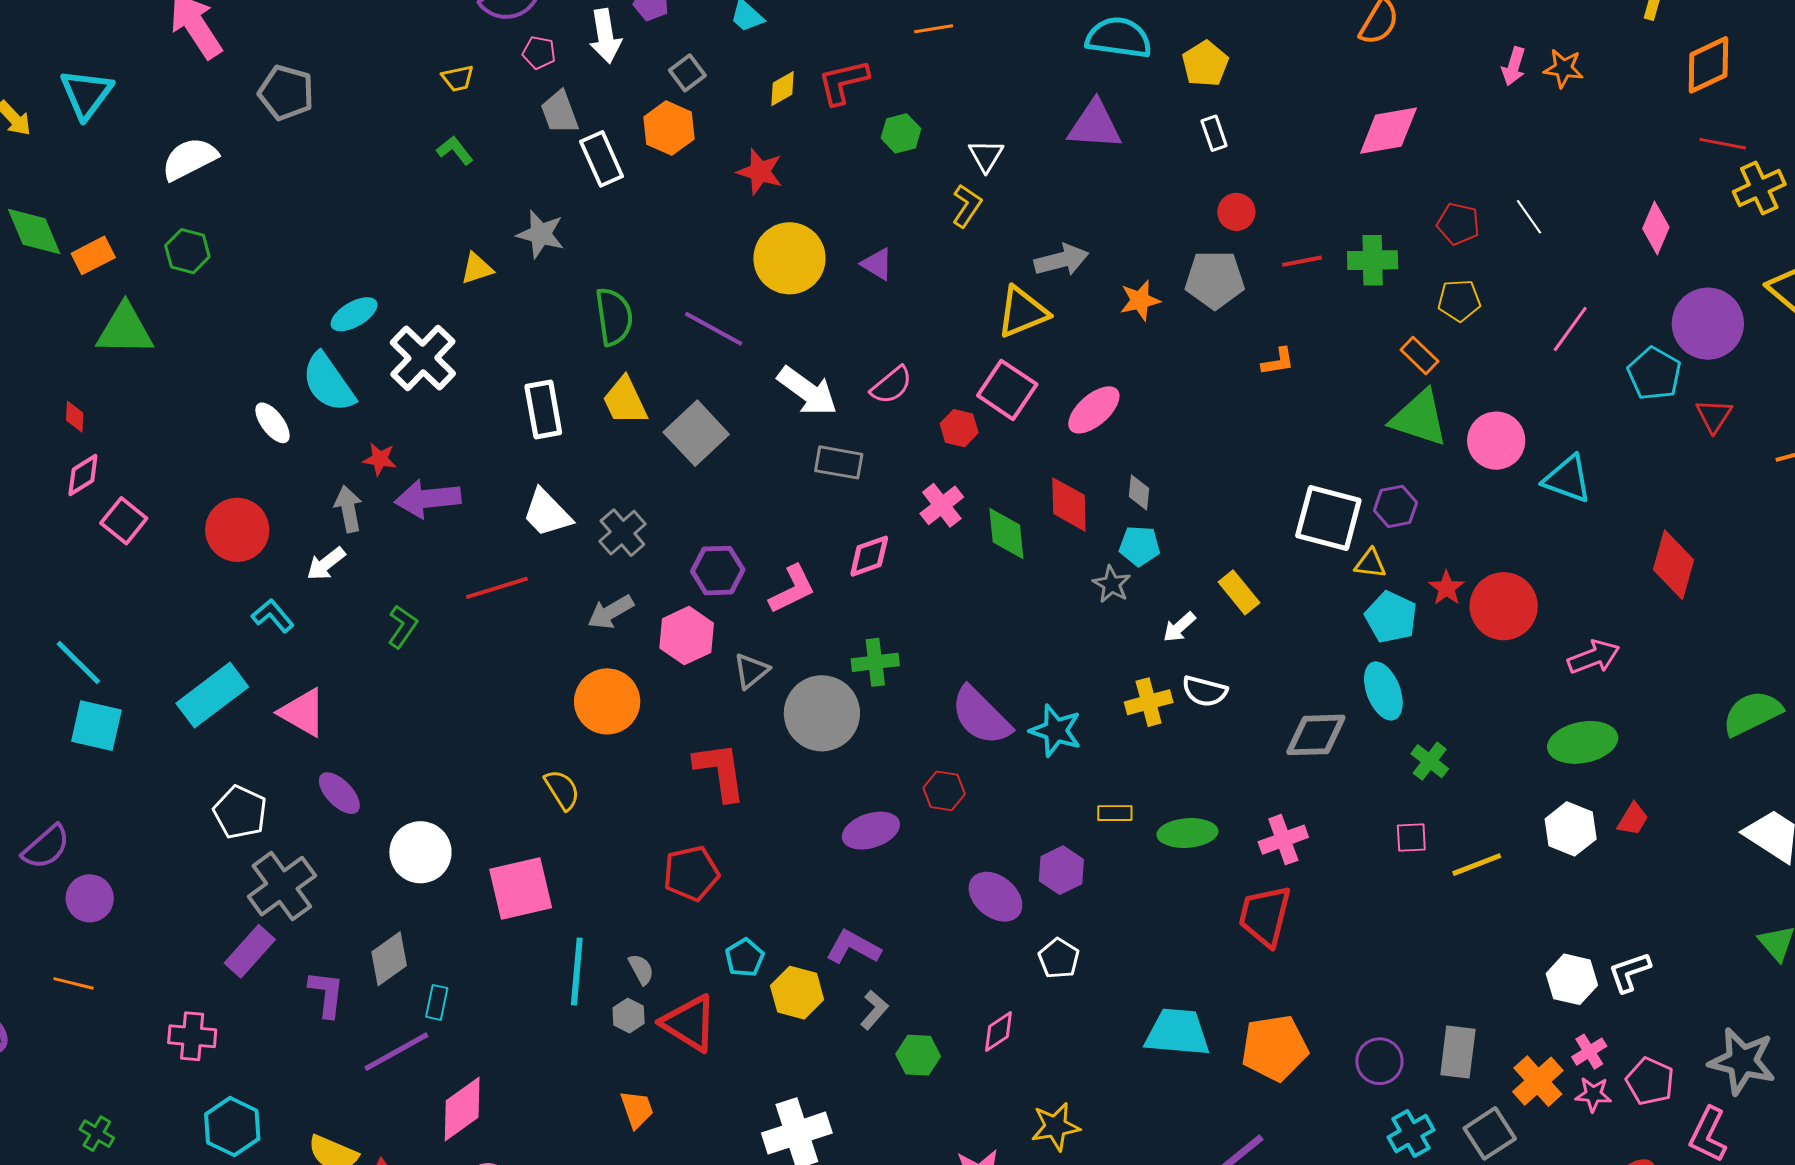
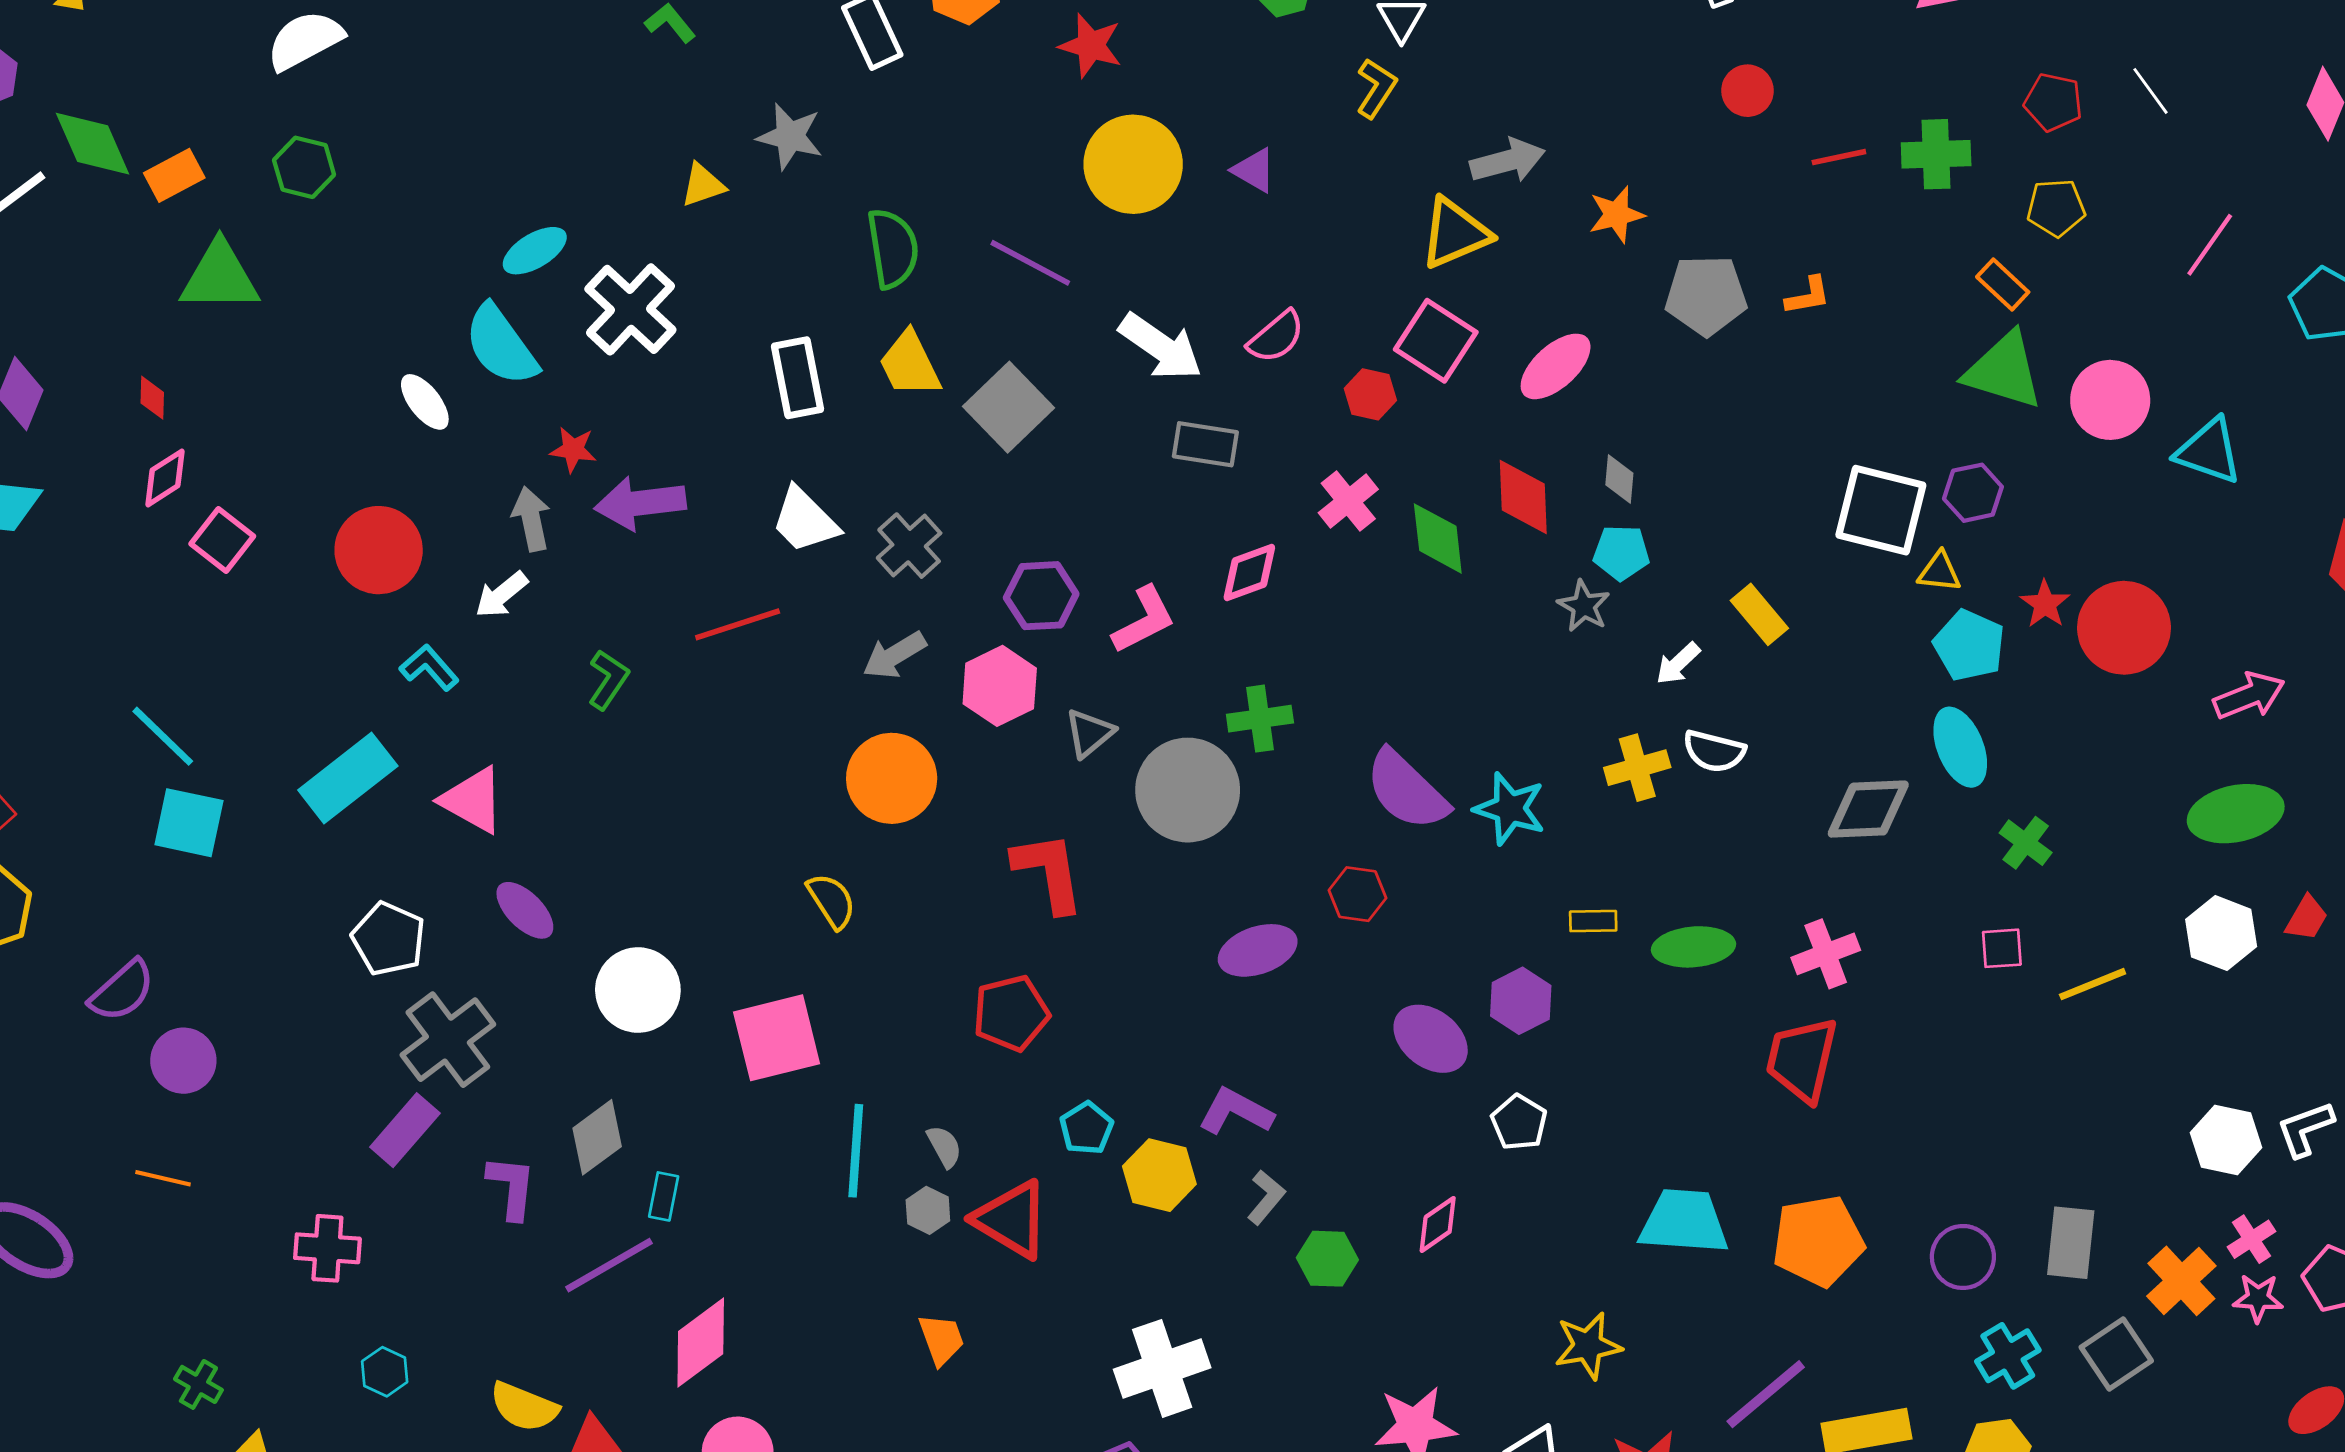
gray pentagon: (1215, 280) -> (1706, 295), moved
cyan hexagon: (232, 1127) -> (385, 1372), size x0.6
yellow star: (1055, 1127) -> (1588, 1346), moved

